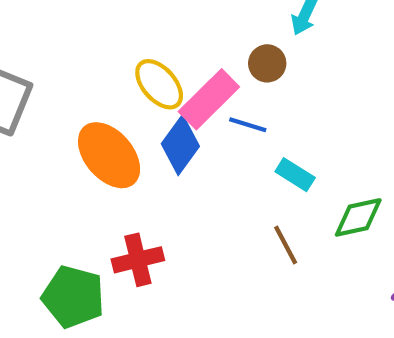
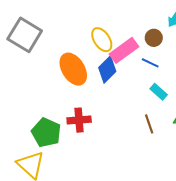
blue line: (248, 125) -> (150, 63), moved

